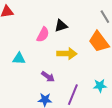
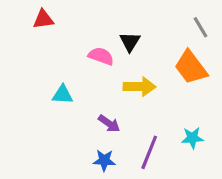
black triangle: (61, 26) -> (130, 42), turned -40
pink semicircle: (43, 35) -> (101, 56), turned -98

